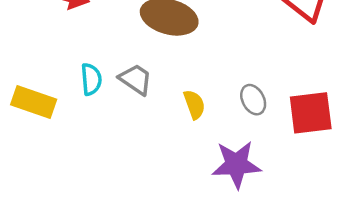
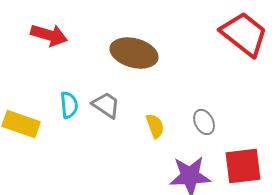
red square: (311, 113) -> (243, 166), moved

